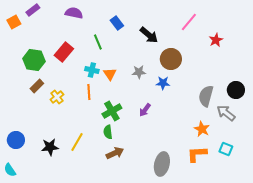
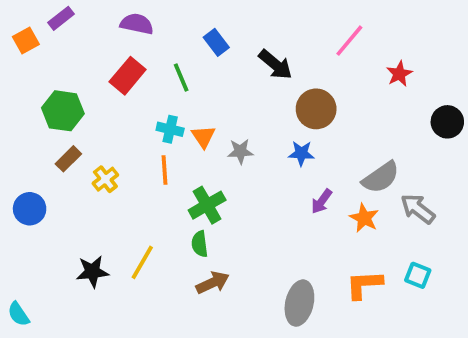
red rectangle: (64, 52) -> (128, 76), moved
gray star: (139, 72) -> (240, 151), moved
black circle: (236, 90) -> (447, 122), moved
gray semicircle: (206, 96) -> (381, 177), turned -140
purple arrow: (145, 110) -> (322, 201), moved
orange star: (202, 129) -> (364, 218), moved
blue circle: (16, 140) -> (30, 209), moved

